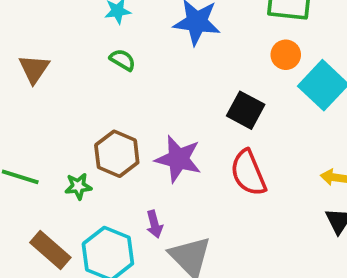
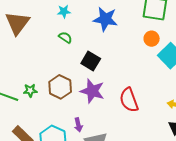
brown triangle: (34, 69) -> (17, 23), moved, size x1.5
black square: (246, 110) -> (91, 61), moved
green star: (78, 186) -> (30, 90), moved

